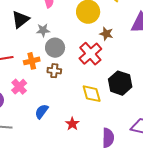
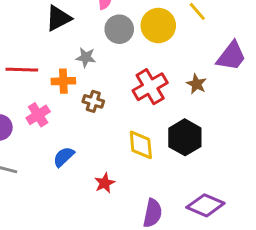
gray star: (43, 30) -> (86, 57), moved
brown star: (106, 34) -> (196, 84), moved
gray circle: (55, 48) -> (119, 29), moved

